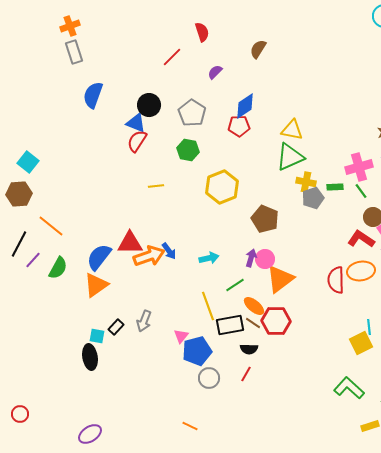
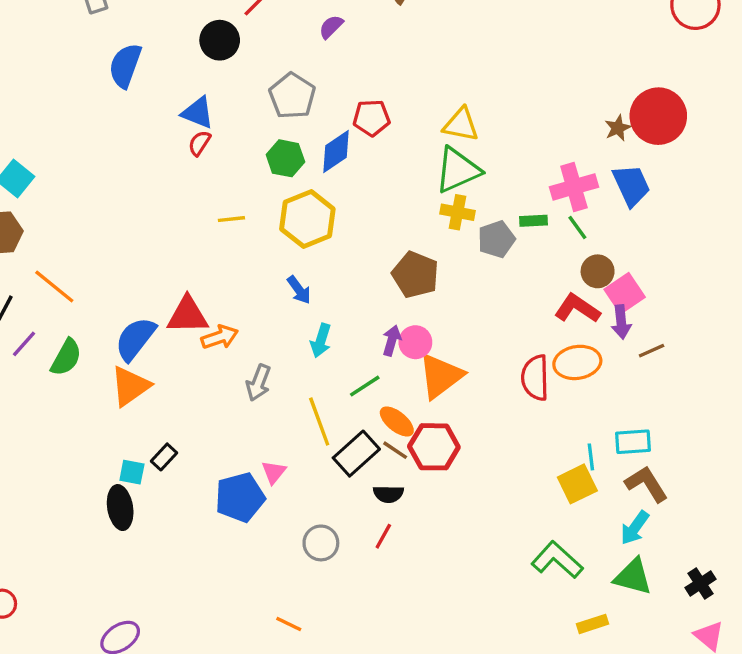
black circle: (149, 105) -> (220, 40), moved
blue diamond: (245, 106) -> (336, 152), moved
red semicircle: (137, 141) -> (199, 143), size x0.7
yellow cross: (306, 182) -> (458, 212), moved
yellow hexagon: (222, 187) -> (307, 219), moved
blue arrow: (169, 251) -> (299, 290), moved
orange arrow: (149, 256) -> (220, 337), size x0.7
cyan arrow: (209, 258) -> (321, 341), turned 120
gray arrow: (144, 321) -> (258, 383), moved
black rectangle: (230, 325) -> (356, 454), turned -32
blue pentagon: (197, 351) -> (240, 497), moved

